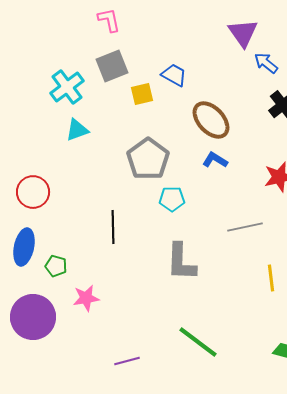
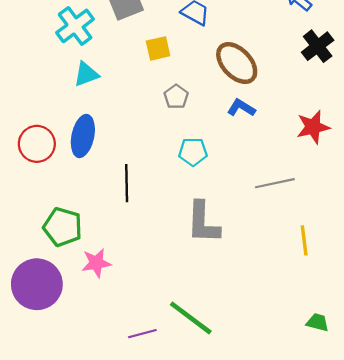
yellow square: (142, 94) -> (158, 48), moved
gray pentagon: (148, 159) -> (176, 97), moved, size x0.5
blue ellipse: (24, 247) -> (83, 136), moved
green pentagon: (56, 266) -> (63, 227), size x1.6
green line: (198, 342) -> (191, 318), moved

